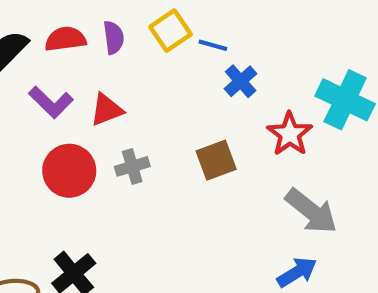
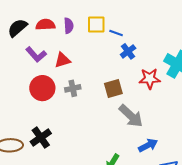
yellow square: (171, 31) -> (96, 24), turned 30
red star: (290, 134) -> (150, 79), turned 30
gray arrow: (311, 211) -> (131, 116), moved

